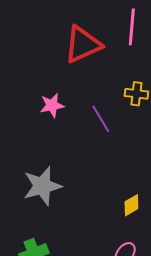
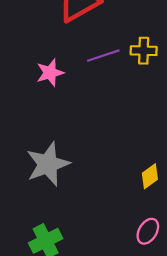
purple line: (101, 119) -> (103, 56), moved, turned -72

